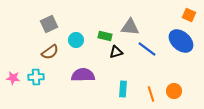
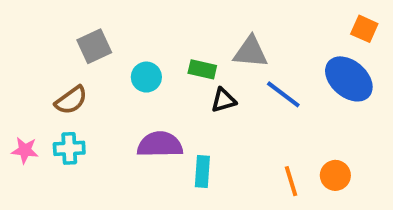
brown semicircle: (50, 52) -> (71, 100), moved
cyan rectangle: (123, 89) -> (202, 172), moved

